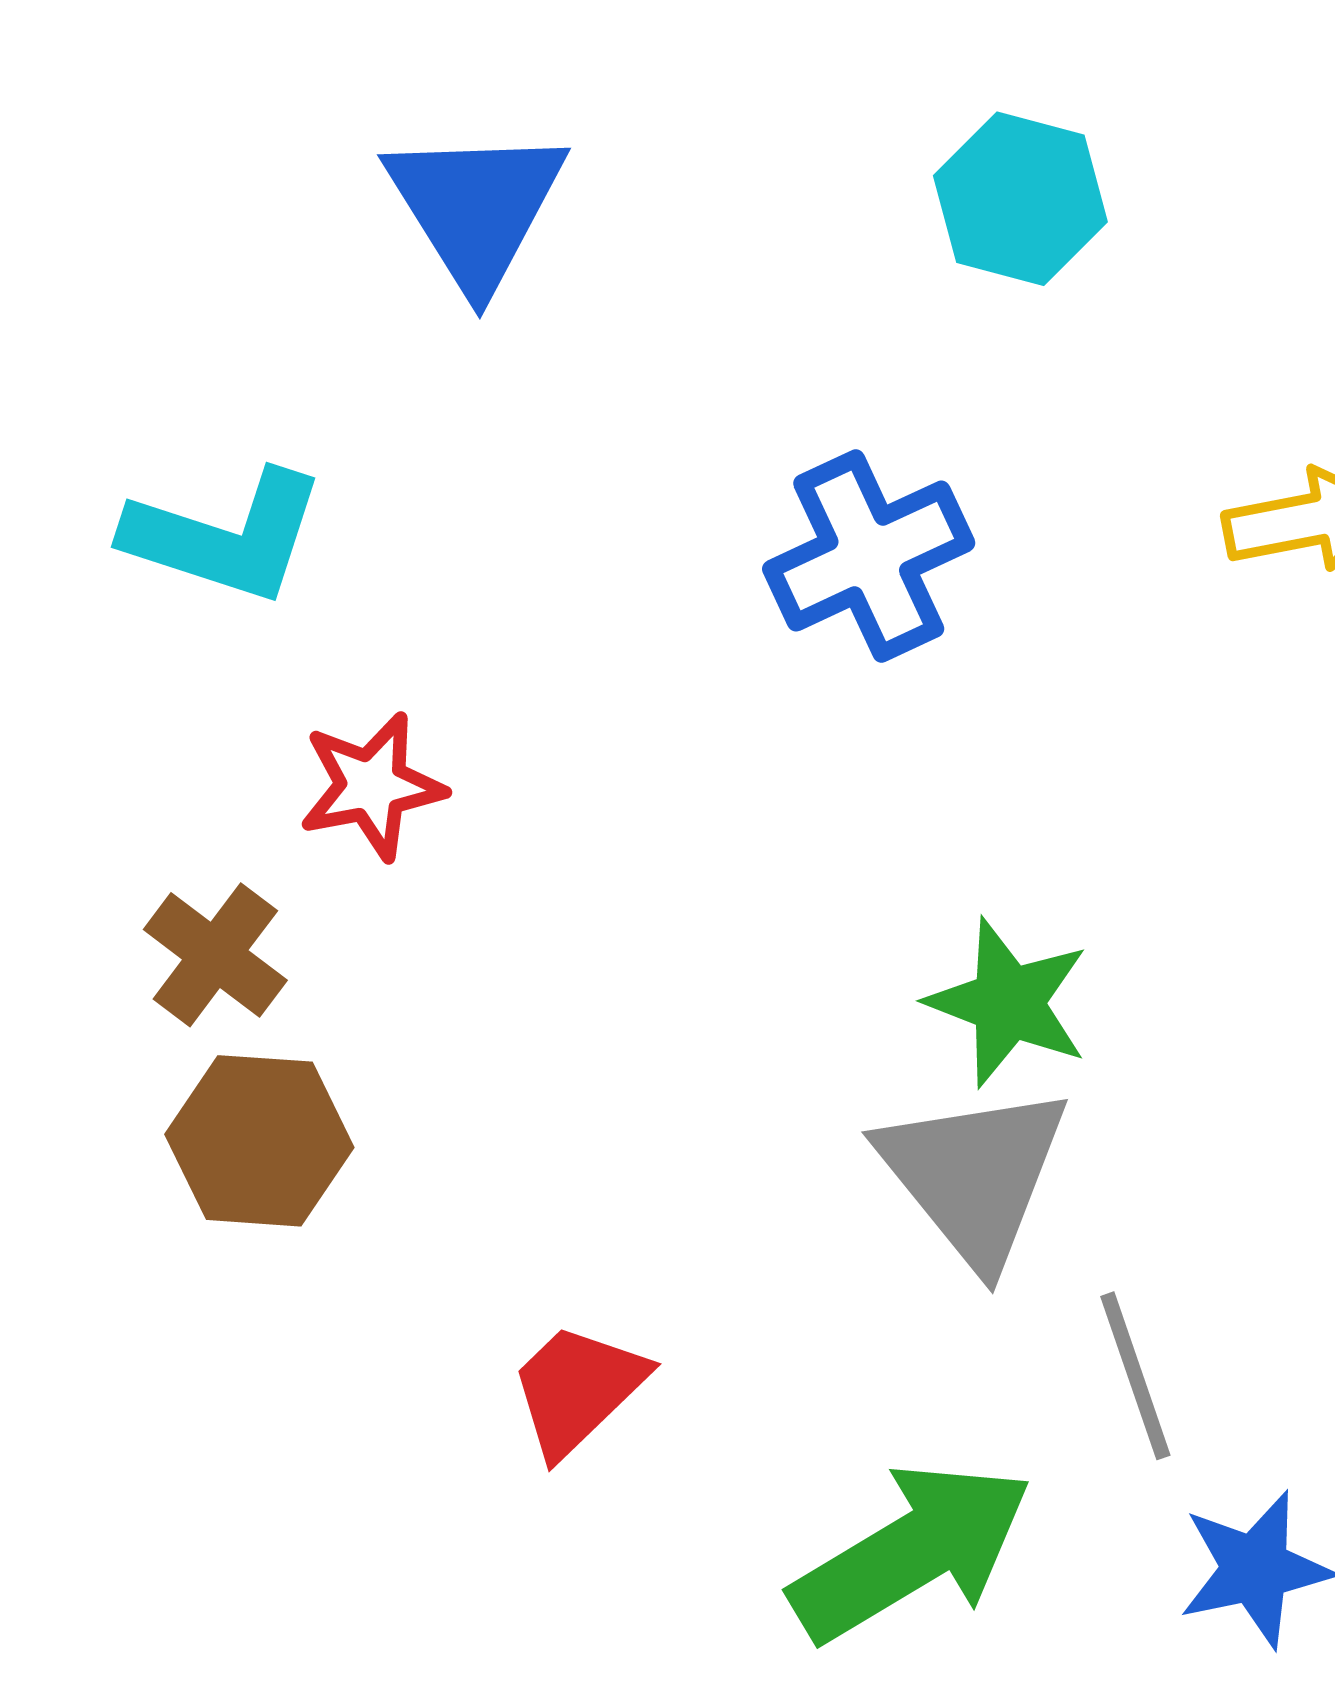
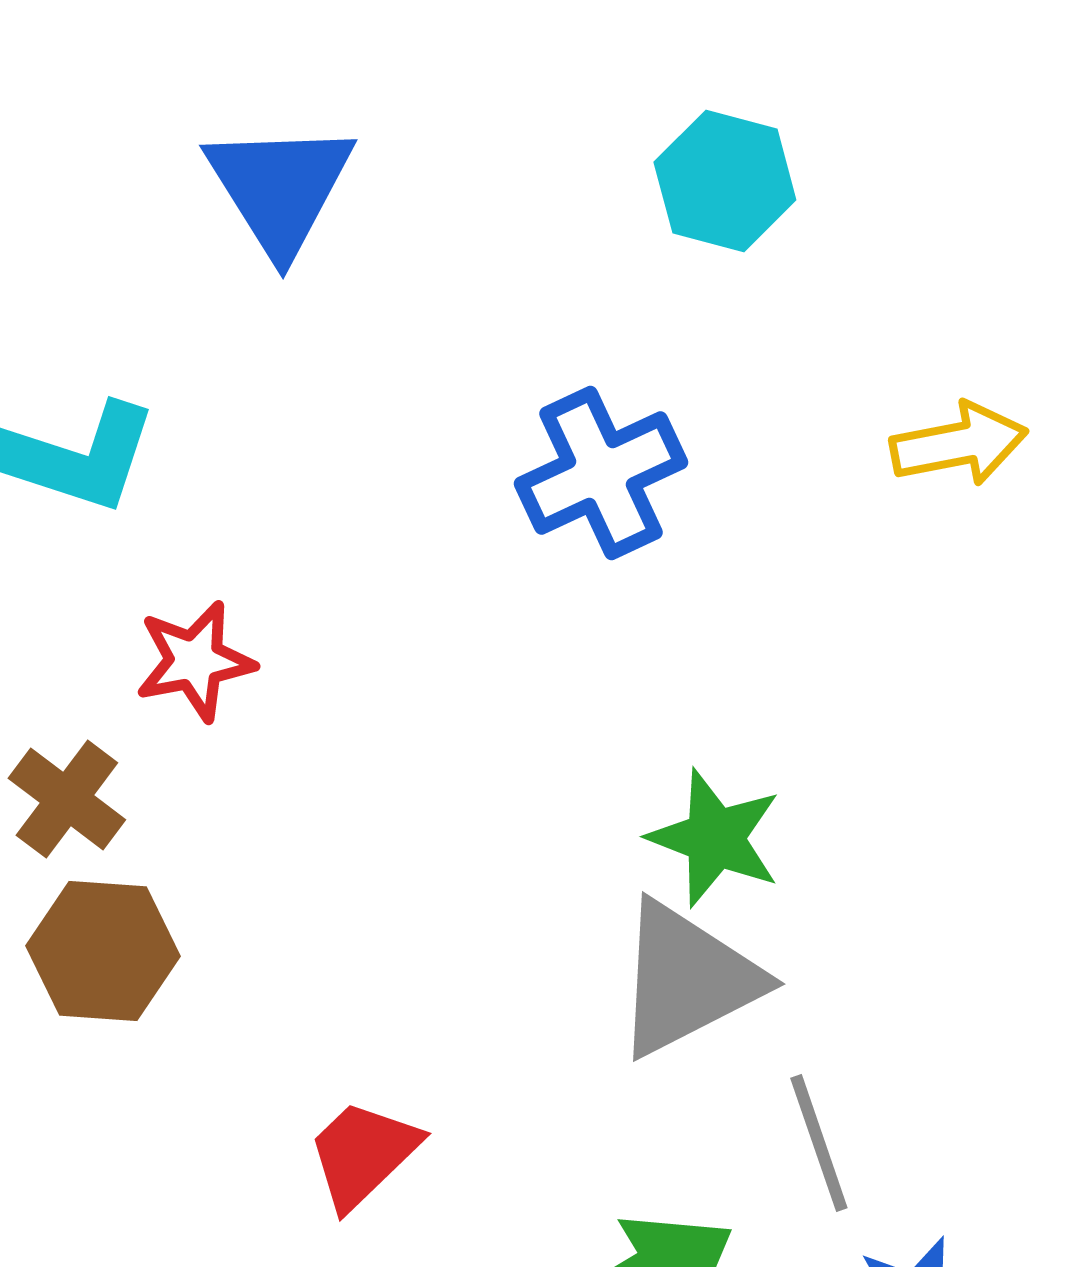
gray triangle: (974, 1175) -> (687, 979), turned 42

